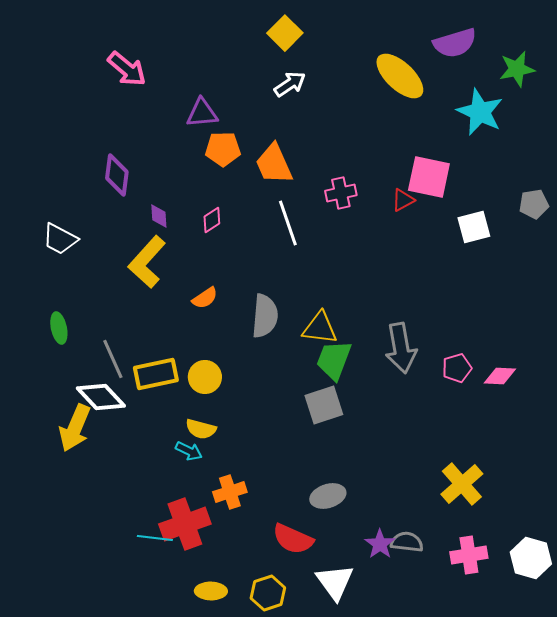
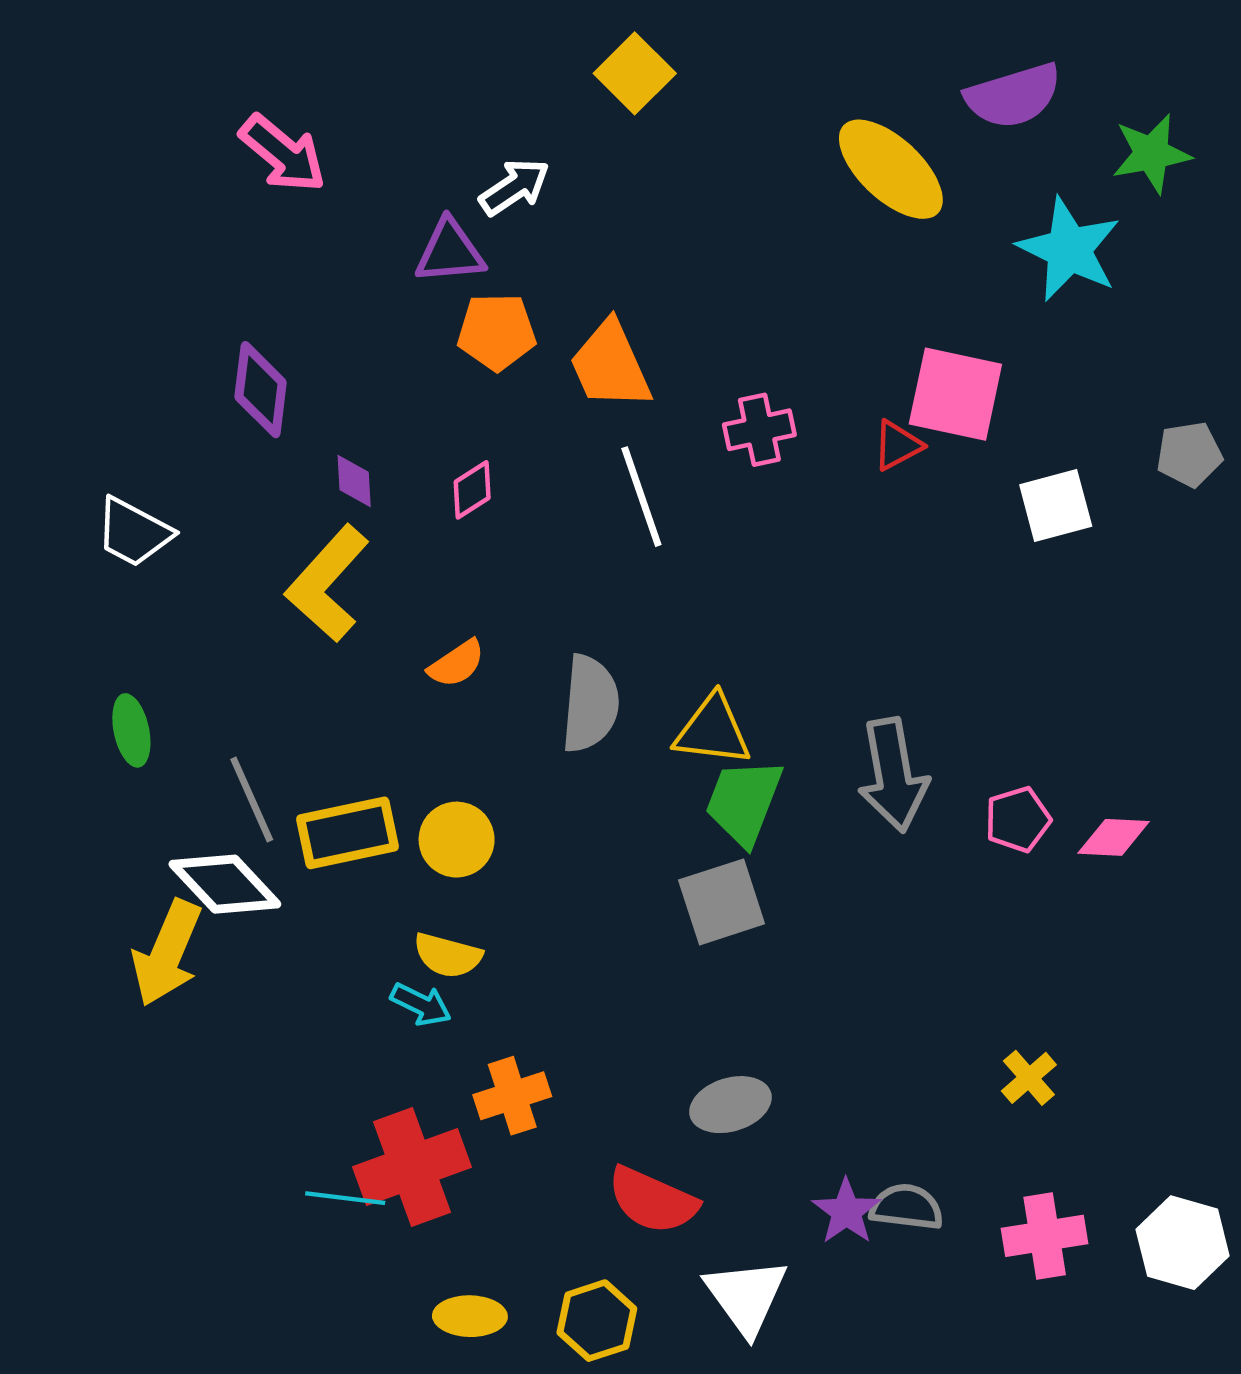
white arrow: (290, 84) -> (514, 187), moved
yellow cross: (462, 484) -> (1029, 1078), size x0.6

